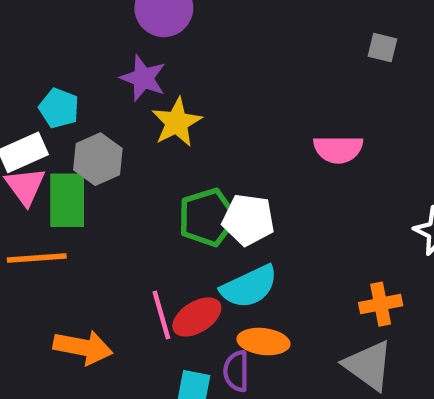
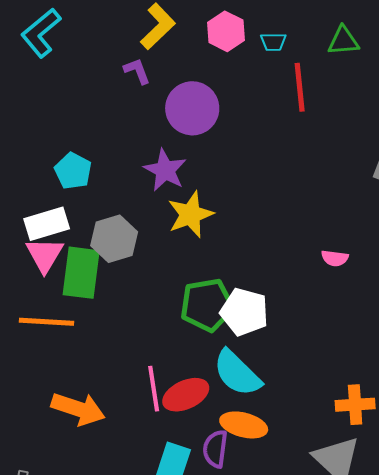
cyan pentagon: (59, 108) -> (73, 171), moved
pink semicircle: (338, 149) -> (335, 258), size x0.6
cyan semicircle: (249, 287) -> (237, 373), turned 62

